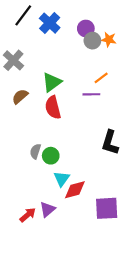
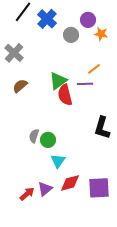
purple circle: (86, 29) -> (88, 20), moved
gray circle: (92, 41) -> (71, 35), moved
green triangle: (52, 82) -> (58, 81), moved
red semicircle: (53, 107) -> (65, 95), moved
red diamond: (75, 190) -> (70, 183), moved

